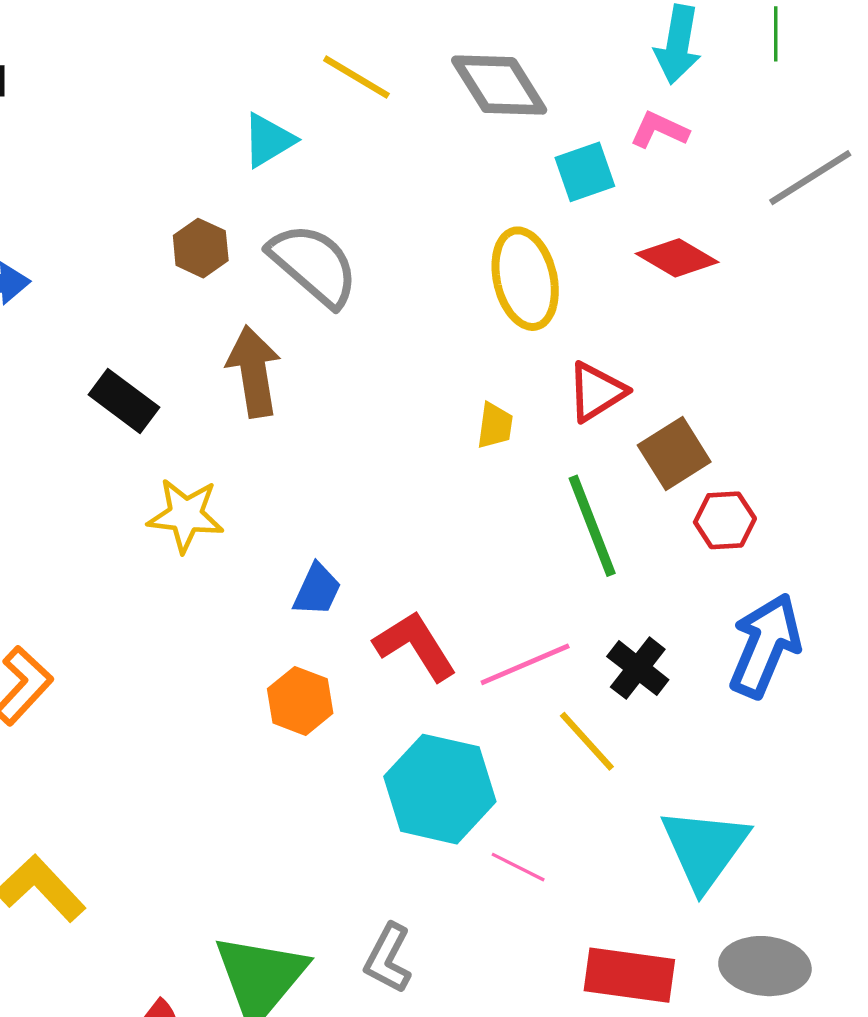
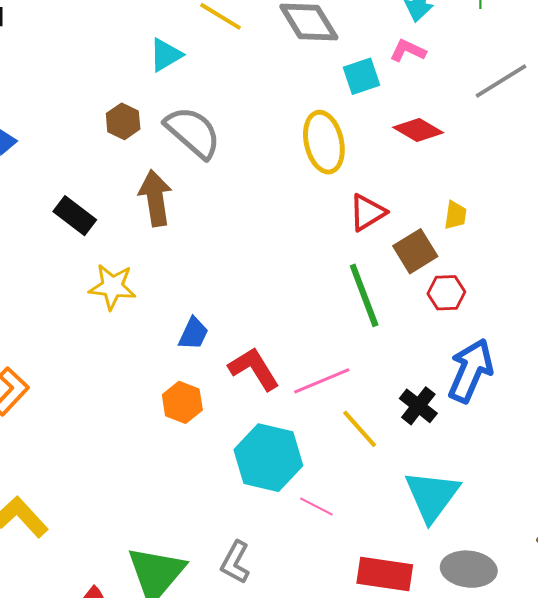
yellow trapezoid: (495, 426) -> (455, 215), moved
black cross: (638, 668) -> (418, 406), moved

